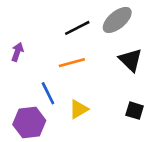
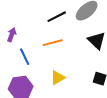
blue line: (48, 93) -> (25, 57), moved

